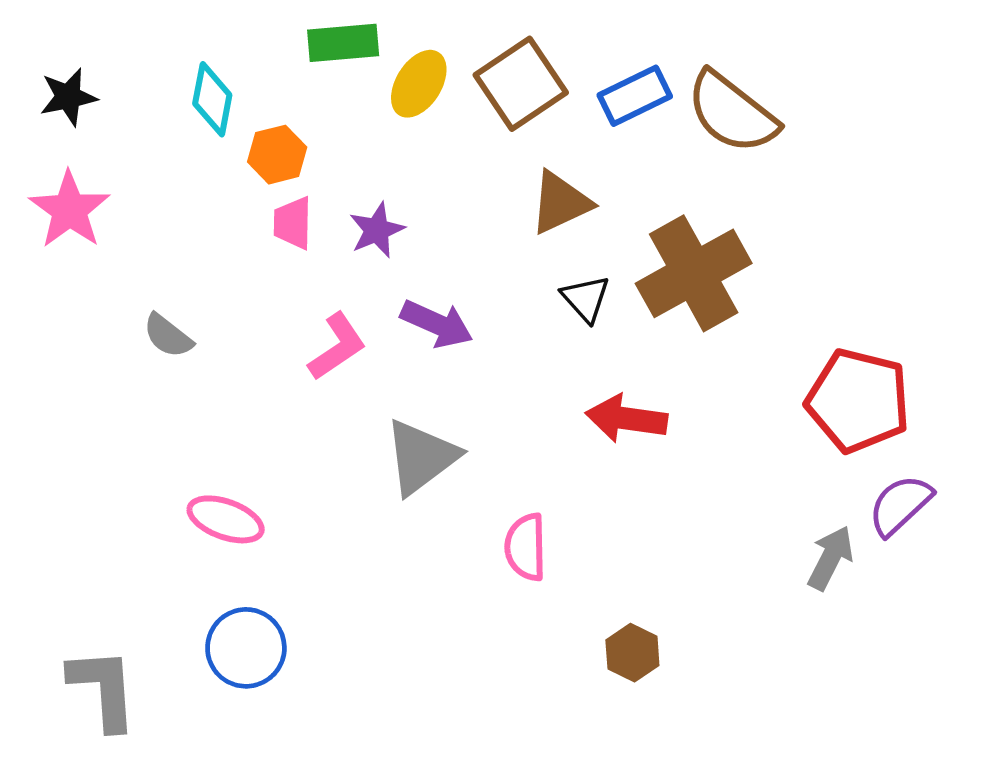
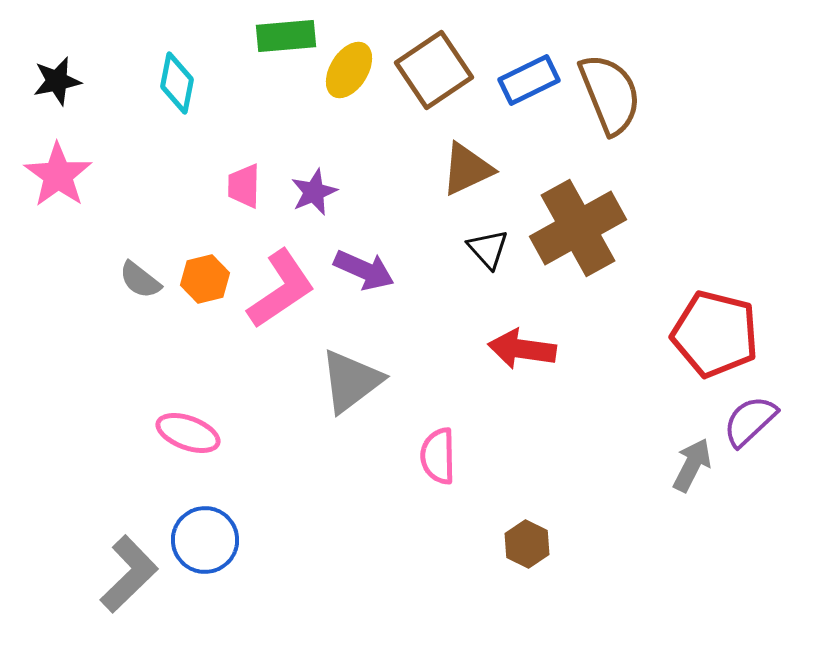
brown semicircle: (732, 113) -> (610, 94), turned -150
orange hexagon: (277, 155) -> (205, 279), moved
pink L-shape: (337, 347) -> (281, 289), size x1.4
gray L-shape: (103, 689) -> (129, 574), moved, turned 50

